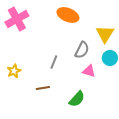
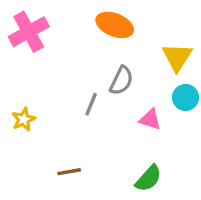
gray semicircle: (82, 50) -> (121, 81), moved
brown line: (43, 88) -> (69, 172), moved
green semicircle: (77, 99) -> (148, 178), moved

